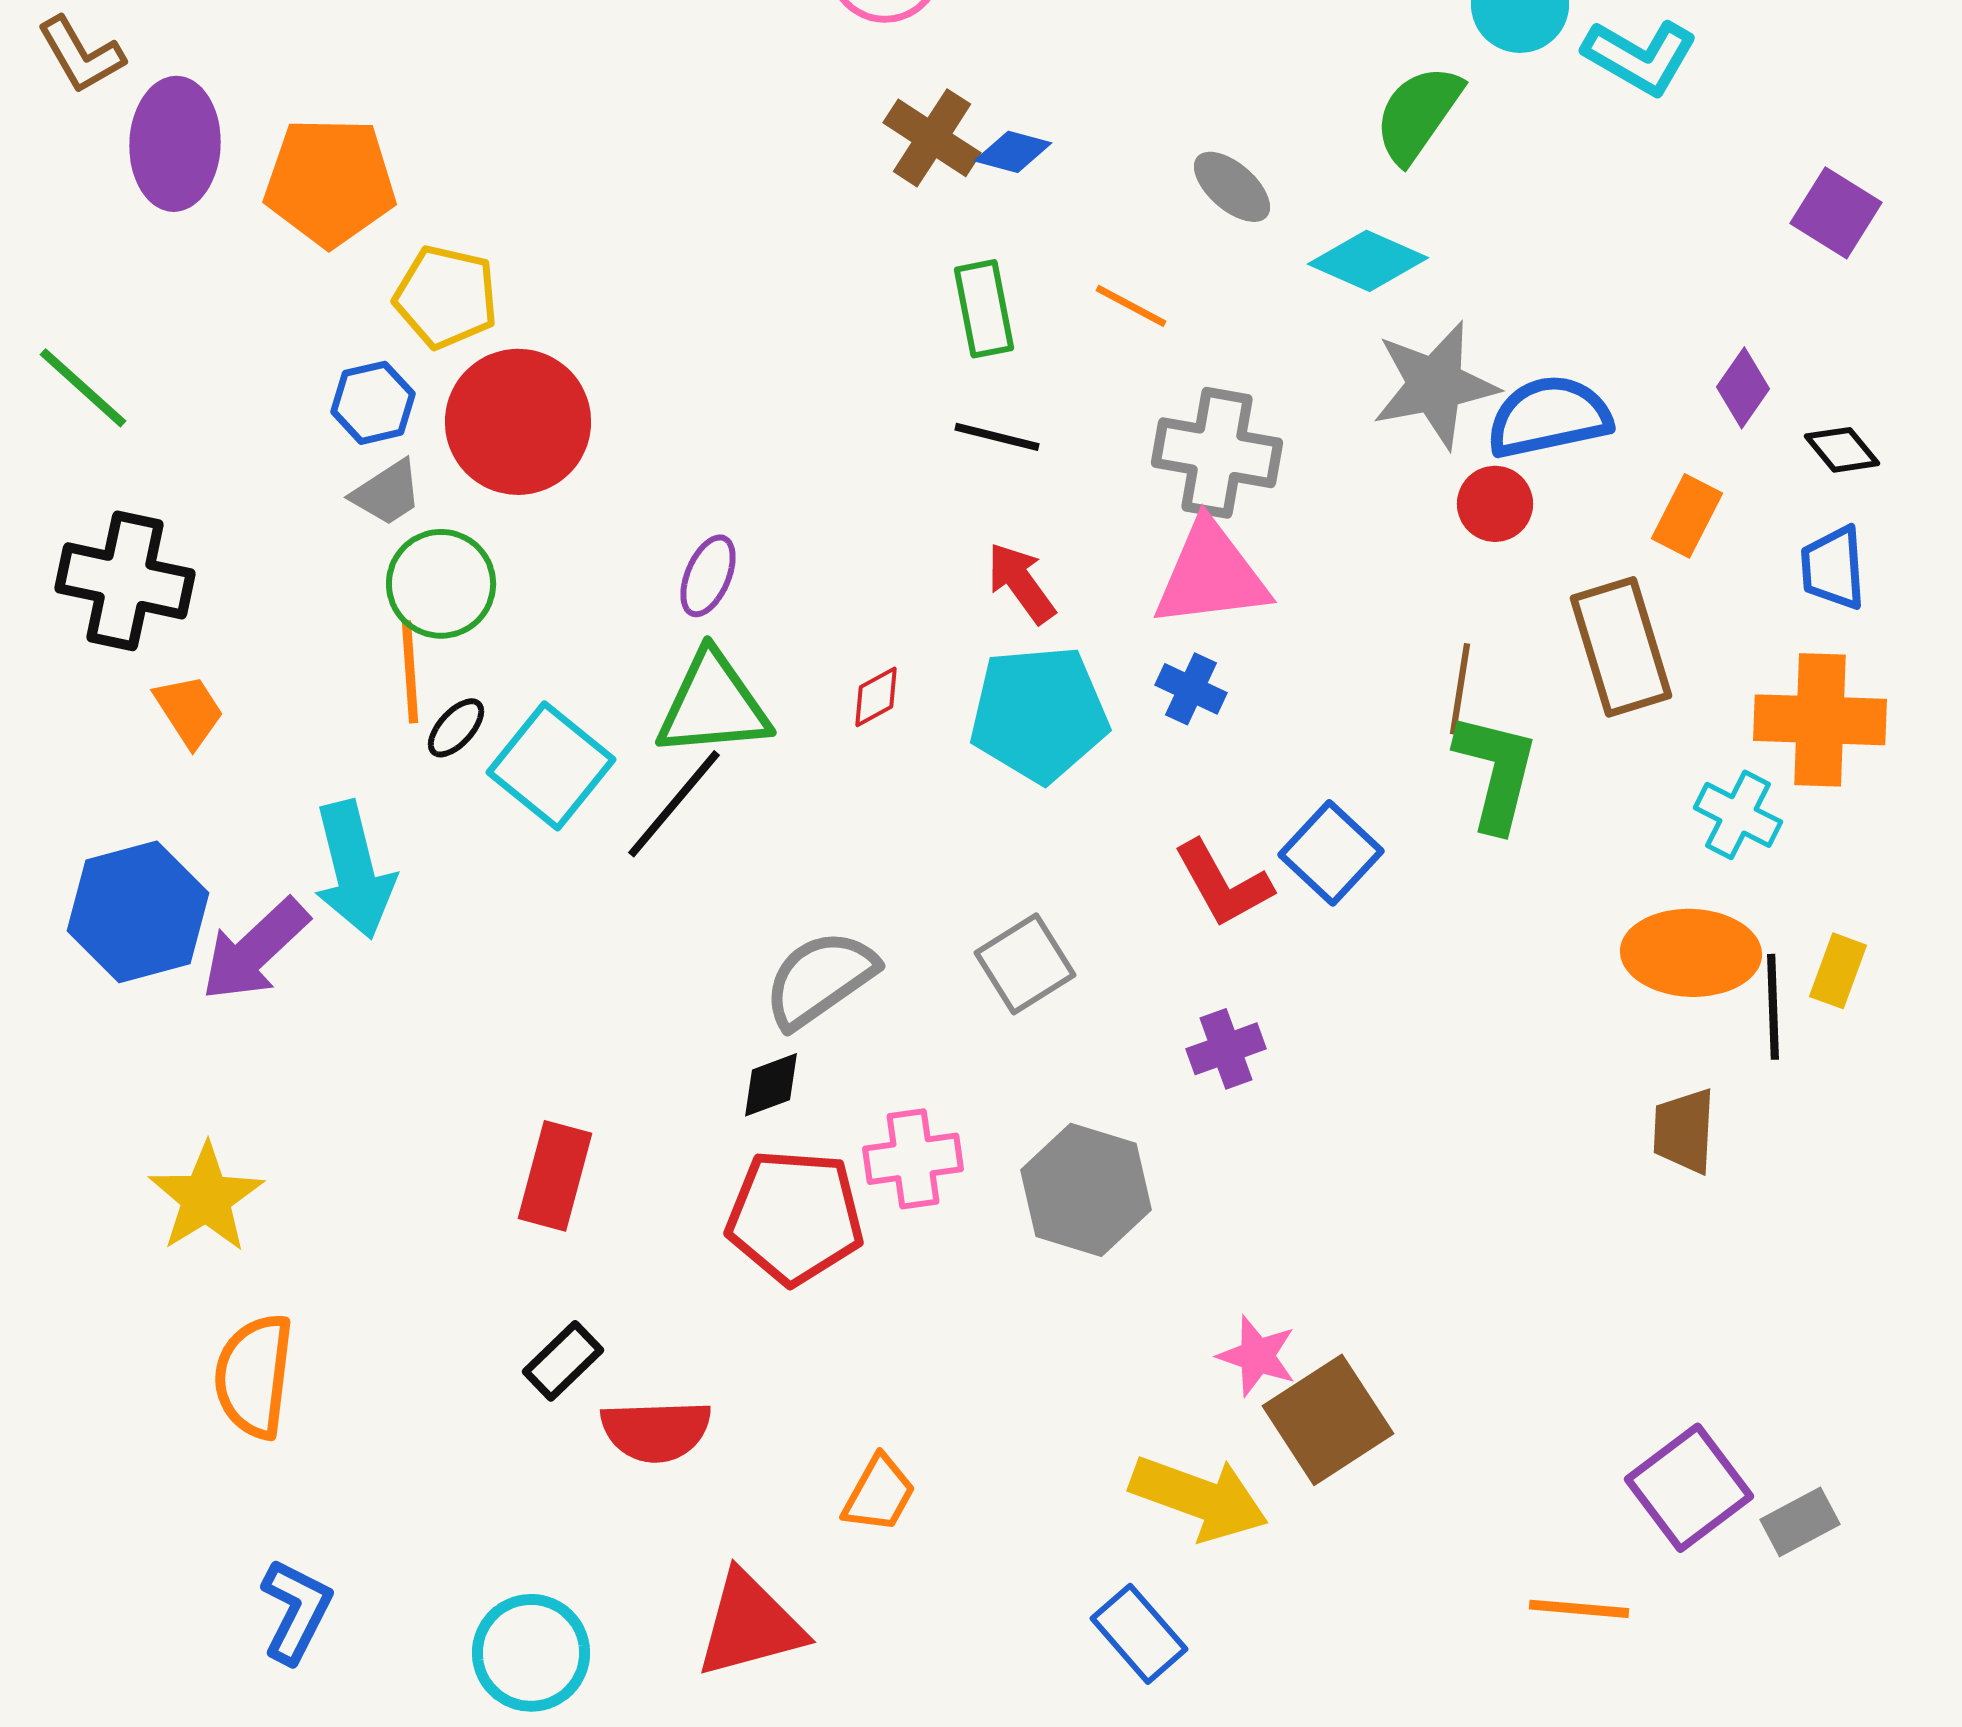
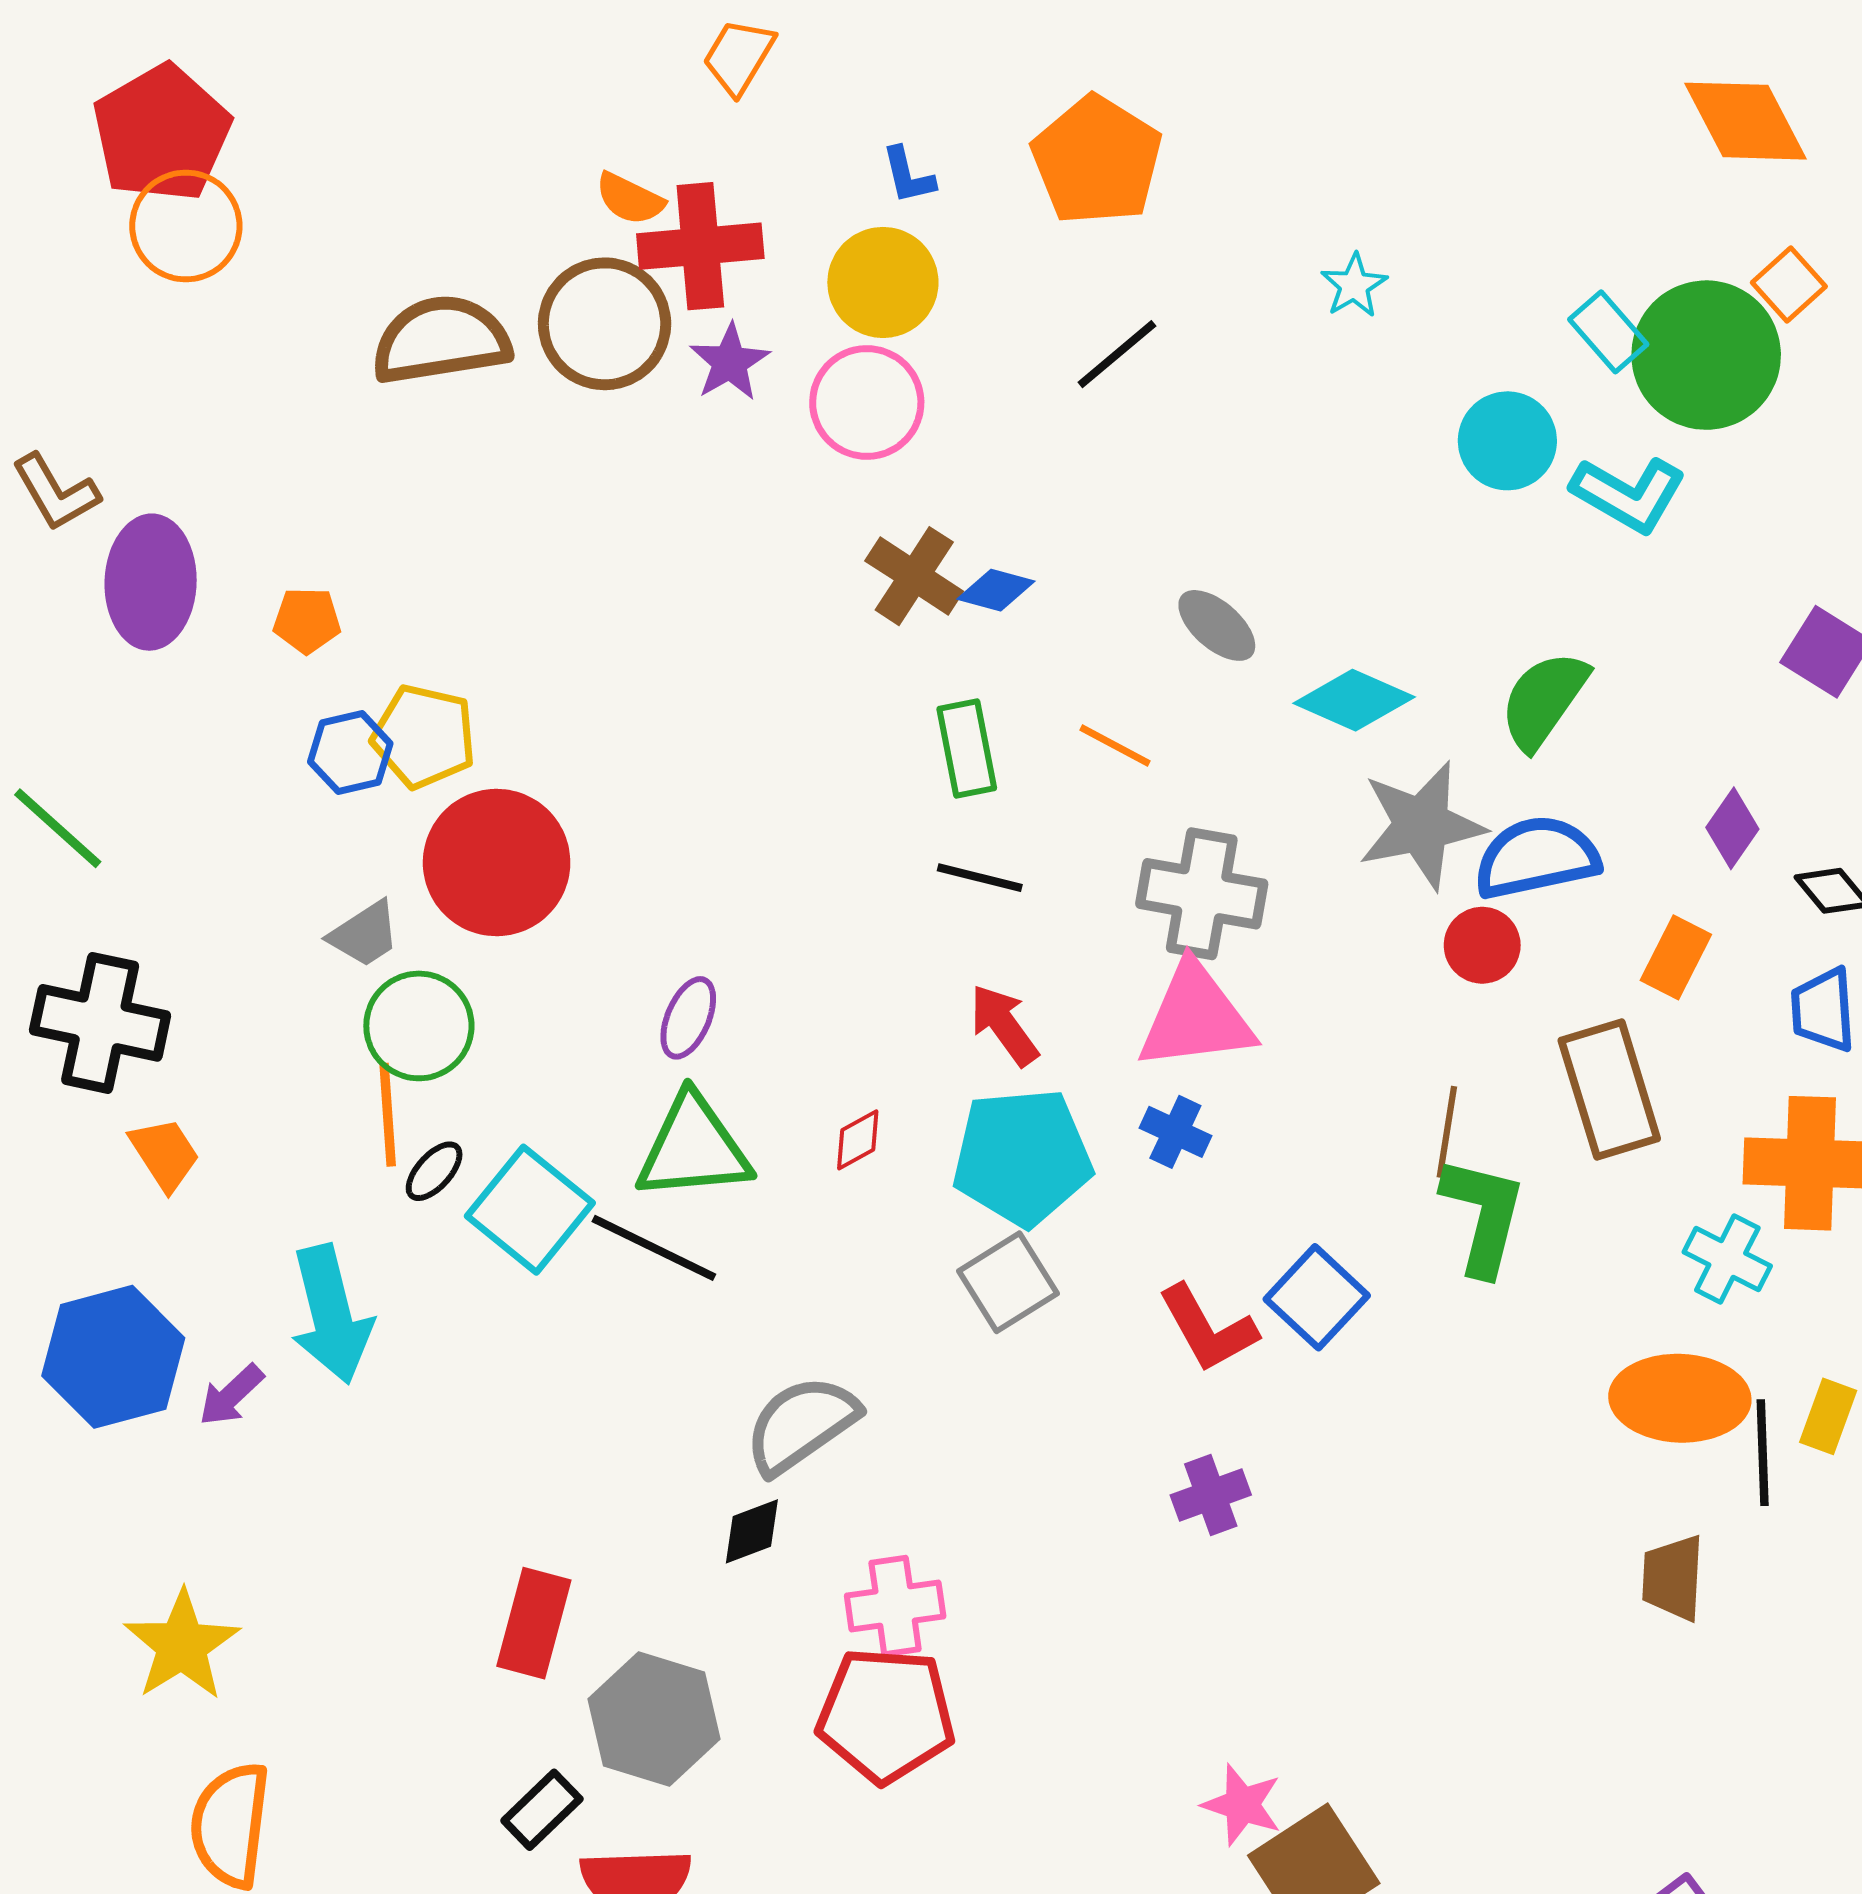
green semicircle: (1418, 114) -> (1544, 700), moved
orange pentagon: (330, 182) -> (307, 620), size x0.5
blue hexagon: (373, 403) -> (350, 753), moved
black line: (674, 804) -> (654, 1248), turned 76
purple arrow: (255, 950) -> (231, 1395), size x0.6
gray square: (1025, 964) -> (1008, 1282), moved
gray hexagon: (1086, 1190) -> (654, 1719), moved
red pentagon: (795, 1217) -> (886, 1715), moved

